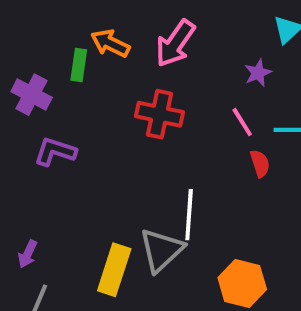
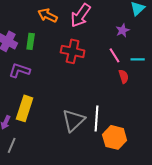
green rectangle: (79, 65) -> (31, 41), moved
white line: (189, 215) -> (97, 118), moved
yellow rectangle: (114, 270) -> (25, 108), moved

